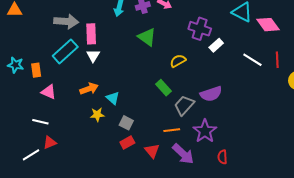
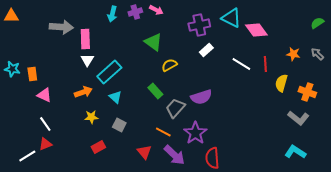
purple cross: (200, 29) -> (199, 25), moved, turned -30
green triangle: (147, 37) -> (153, 42), moved
cyan rectangle: (65, 51) -> (109, 72), moved
cyan triangle: (113, 98) -> (115, 97), moved
white line: (40, 122) -> (45, 124), moved, turned 42
orange line: (172, 130) -> (163, 132), turned 35
red rectangle: (127, 143) -> (98, 147), moved
red semicircle: (222, 157) -> (212, 158), size x1.5

